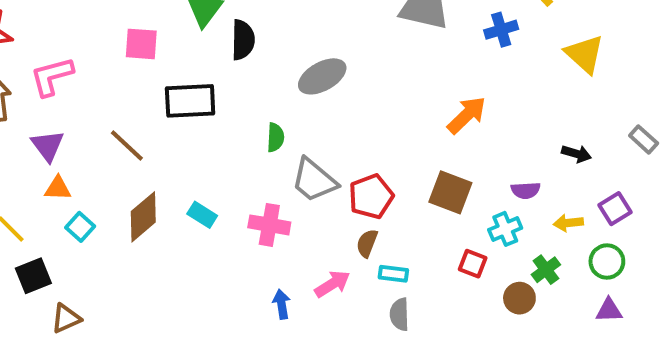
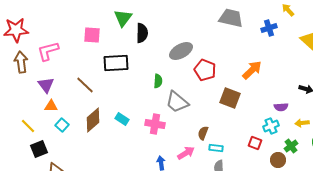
brown square: (450, 192) -> (230, 98), moved
red pentagon: (371, 196) -> (205, 70), moved, turned -30

